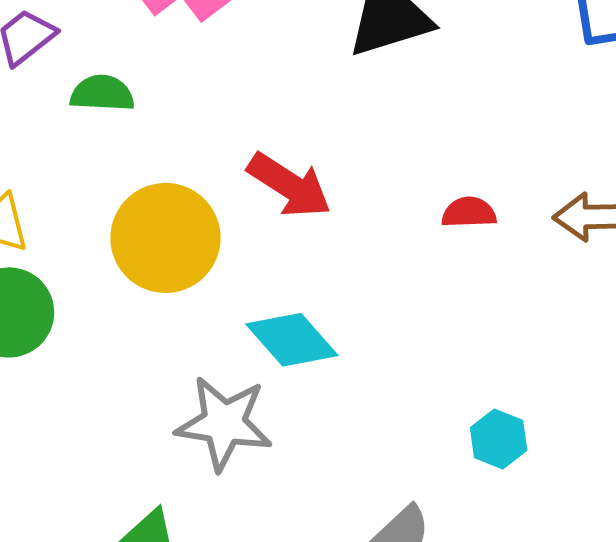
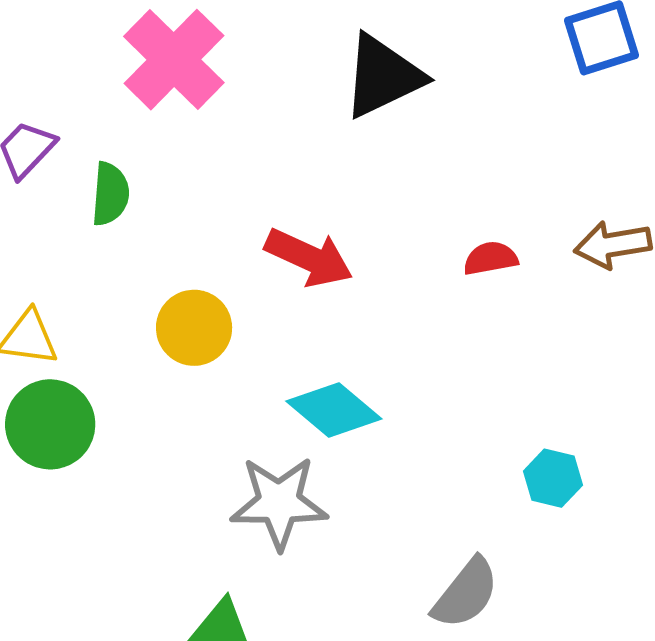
green semicircle: (102, 93) -> (110, 194), turned 100
yellow circle: (165, 238) -> (194, 328), size x0.7

